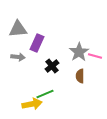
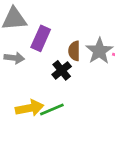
brown semicircle: (80, 76) -> (74, 51), moved
yellow arrow: (32, 104) -> (30, 108), moved

